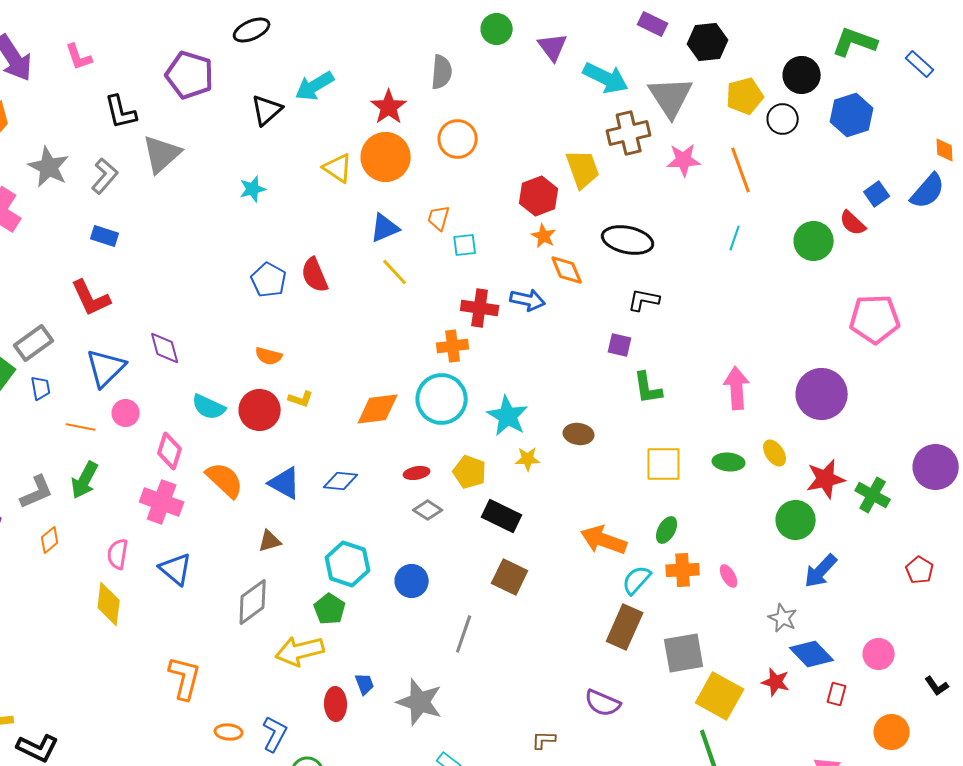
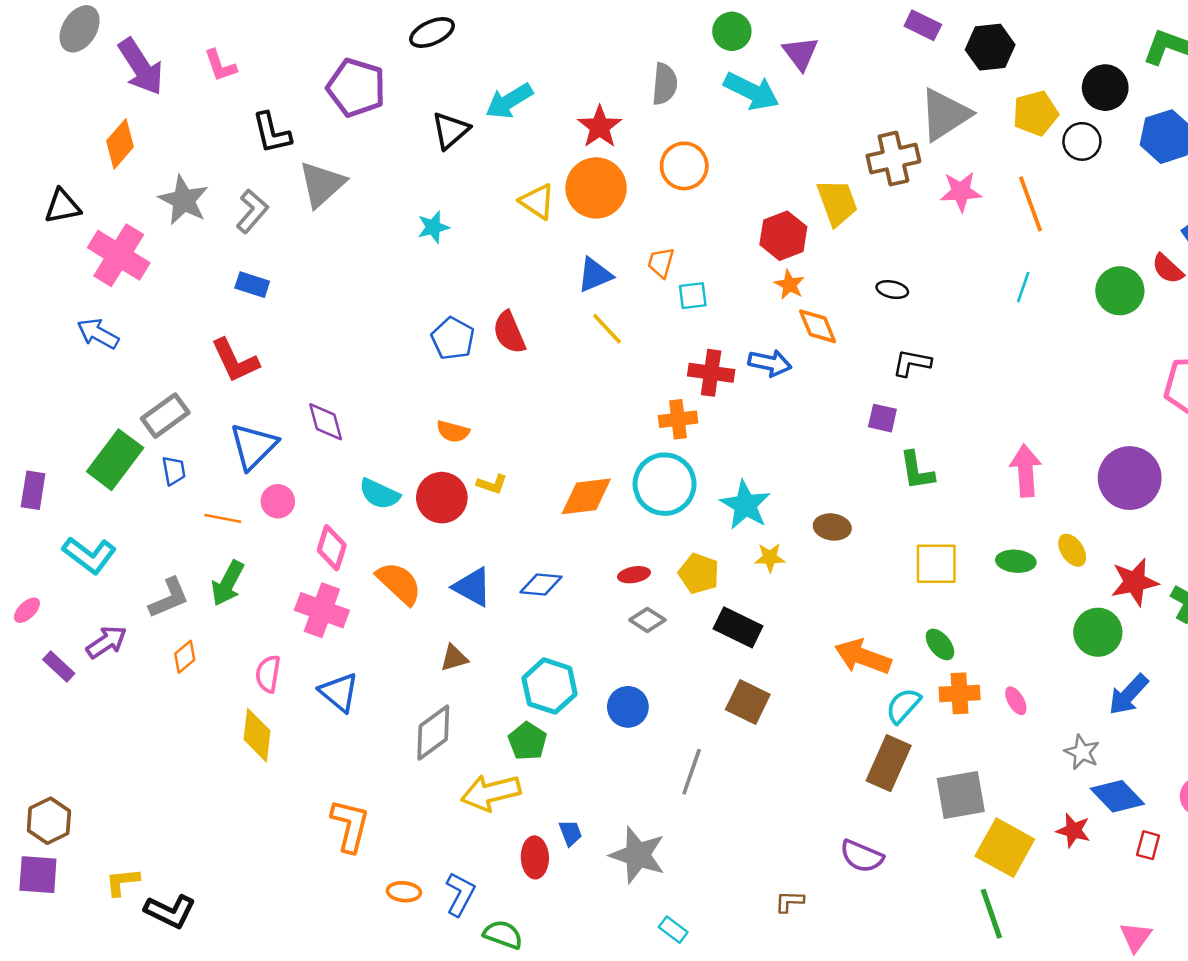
cyan arrow: (606, 78) -> (751, 91), moved
gray triangle: (671, 97) -> (945, 115), turned 30
black ellipse: (628, 240) -> (892, 290), size x0.5
green ellipse: (667, 530) -> (940, 644), turned -68

